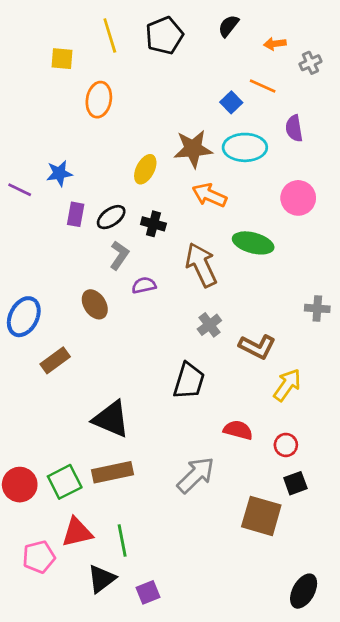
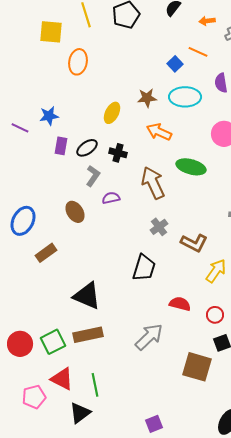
yellow square: (62, 59) -> (51, 32), size x1.4
brown star: (193, 149) -> (147, 98), size x0.7
red triangle: (77, 532) -> (62, 379), turned 40
purple square: (148, 592) -> (154, 424), moved

